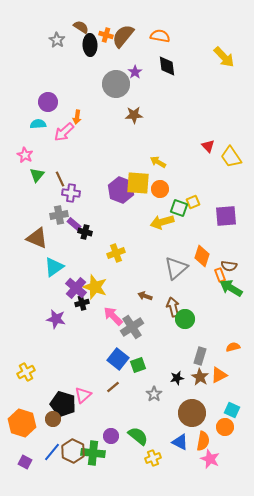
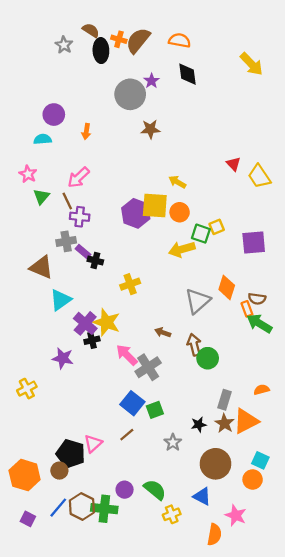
pink arrow: (64, 132) -> (78, 177), moved
yellow cross: (26, 372) -> (27, 389), moved
orange triangle: (219, 375) -> (246, 421), size x1.4
orange semicircle: (203, 441) -> (214, 535), moved

